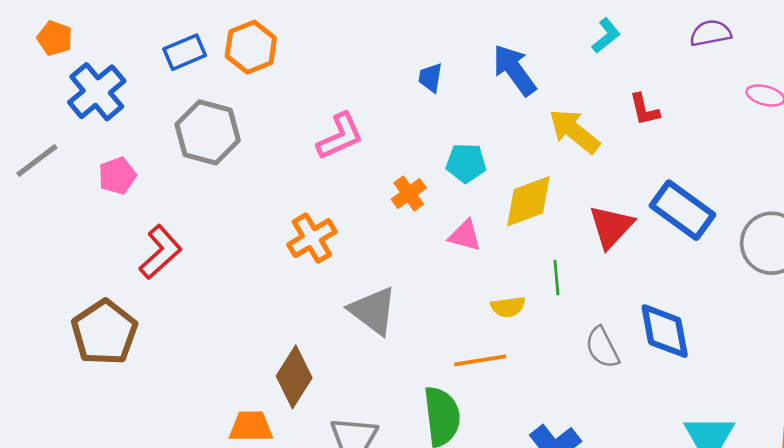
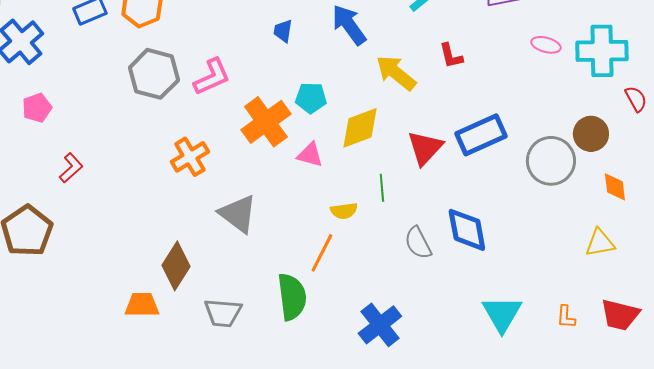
gray hexagon: (208, 132) -> (154, 74), moved
orange cross: (409, 194) -> (266, 122), size x1.8
blue rectangle: (682, 210) -> (481, 135), turned -60
red L-shape: (160, 252) -> (71, 168), size x0.7
orange line: (480, 360) -> (322, 253), turned -54

